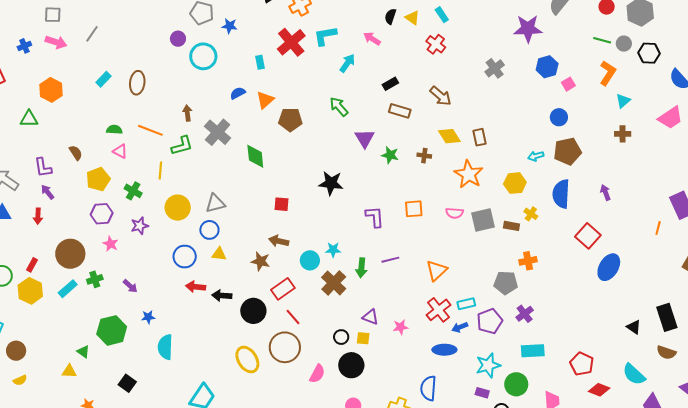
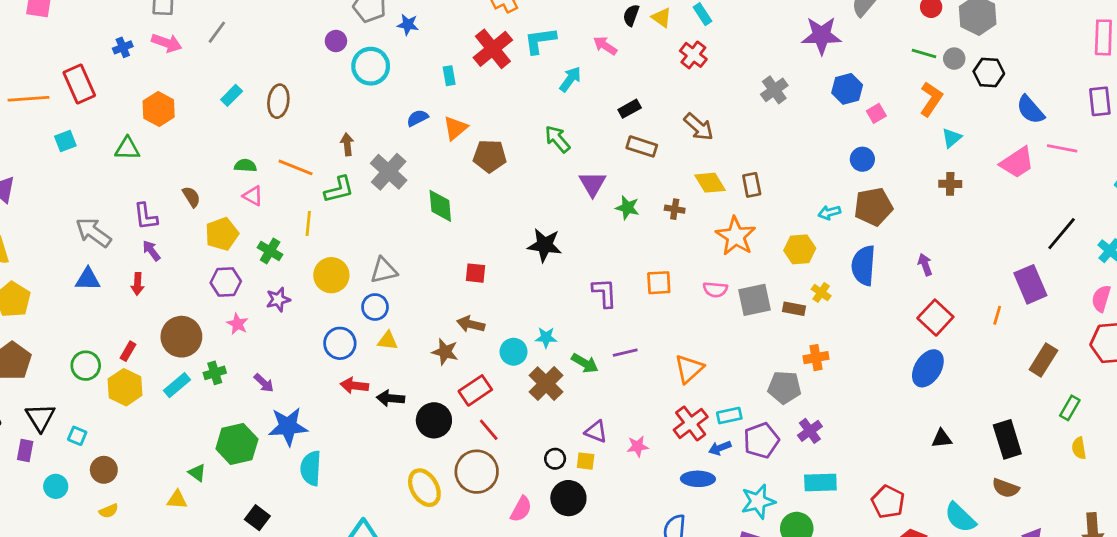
red square: (588, 236) -> (935, 318), moved
green arrow: (361, 268) -> (585, 363), turned -66
blue star: (148, 317) -> (288, 426), size x2.0
black triangle: (634, 327) -> (942, 438), moved, turned -42

